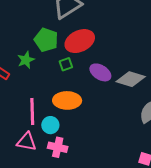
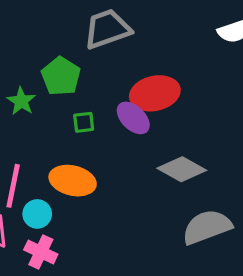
red ellipse: (80, 41) -> (155, 93), moved
green star: (26, 60) -> (21, 101), turned -30
purple ellipse: (100, 72) -> (133, 118), moved

